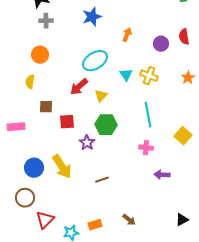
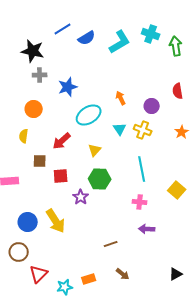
blue star: (92, 17) -> (68, 87), moved
orange arrow: (127, 35) -> (121, 98), moved, turned -48
purple circle: (161, 44) -> (152, 106), moved
red arrow: (79, 87) -> (62, 141), moved
purple arrow: (162, 175) -> (147, 229), moved
brown line: (102, 180) -> (111, 244), moved

